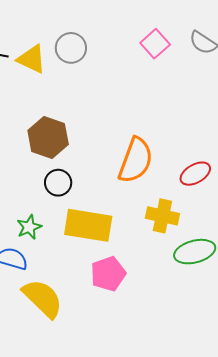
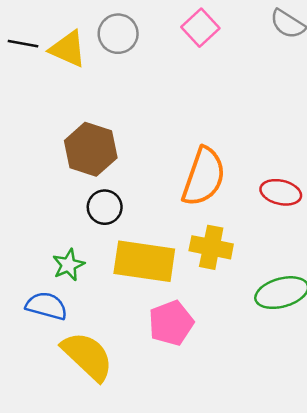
pink square: (155, 44) -> (200, 28), moved
red ellipse: (195, 174) -> (281, 192), turned 44
yellow cross: (162, 216) -> (211, 247), moved

